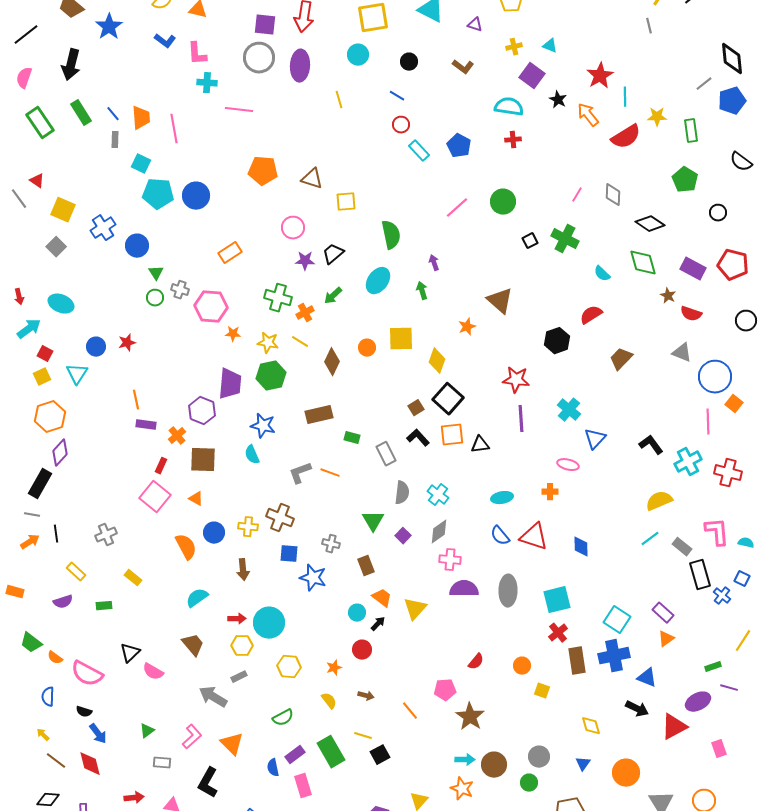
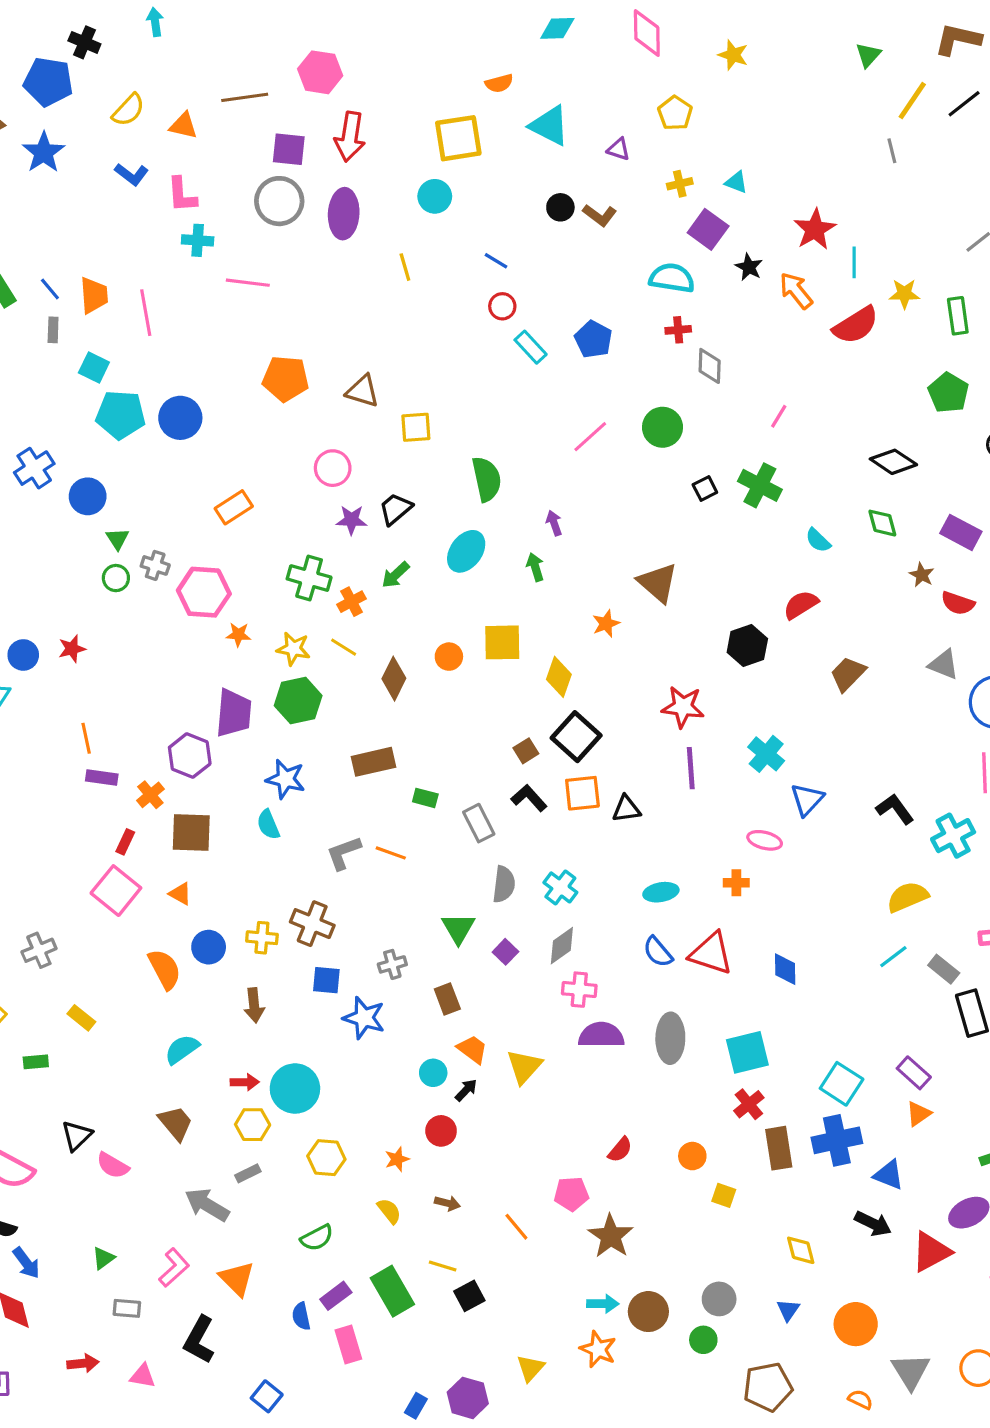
black circle: (409, 62) -> (560, 207), moved
gray diamond: (613, 195) -> (710, 366), moved
green diamond: (643, 263) -> (882, 523), size x0.7
gray cross: (331, 544) -> (392, 964), turned -30

